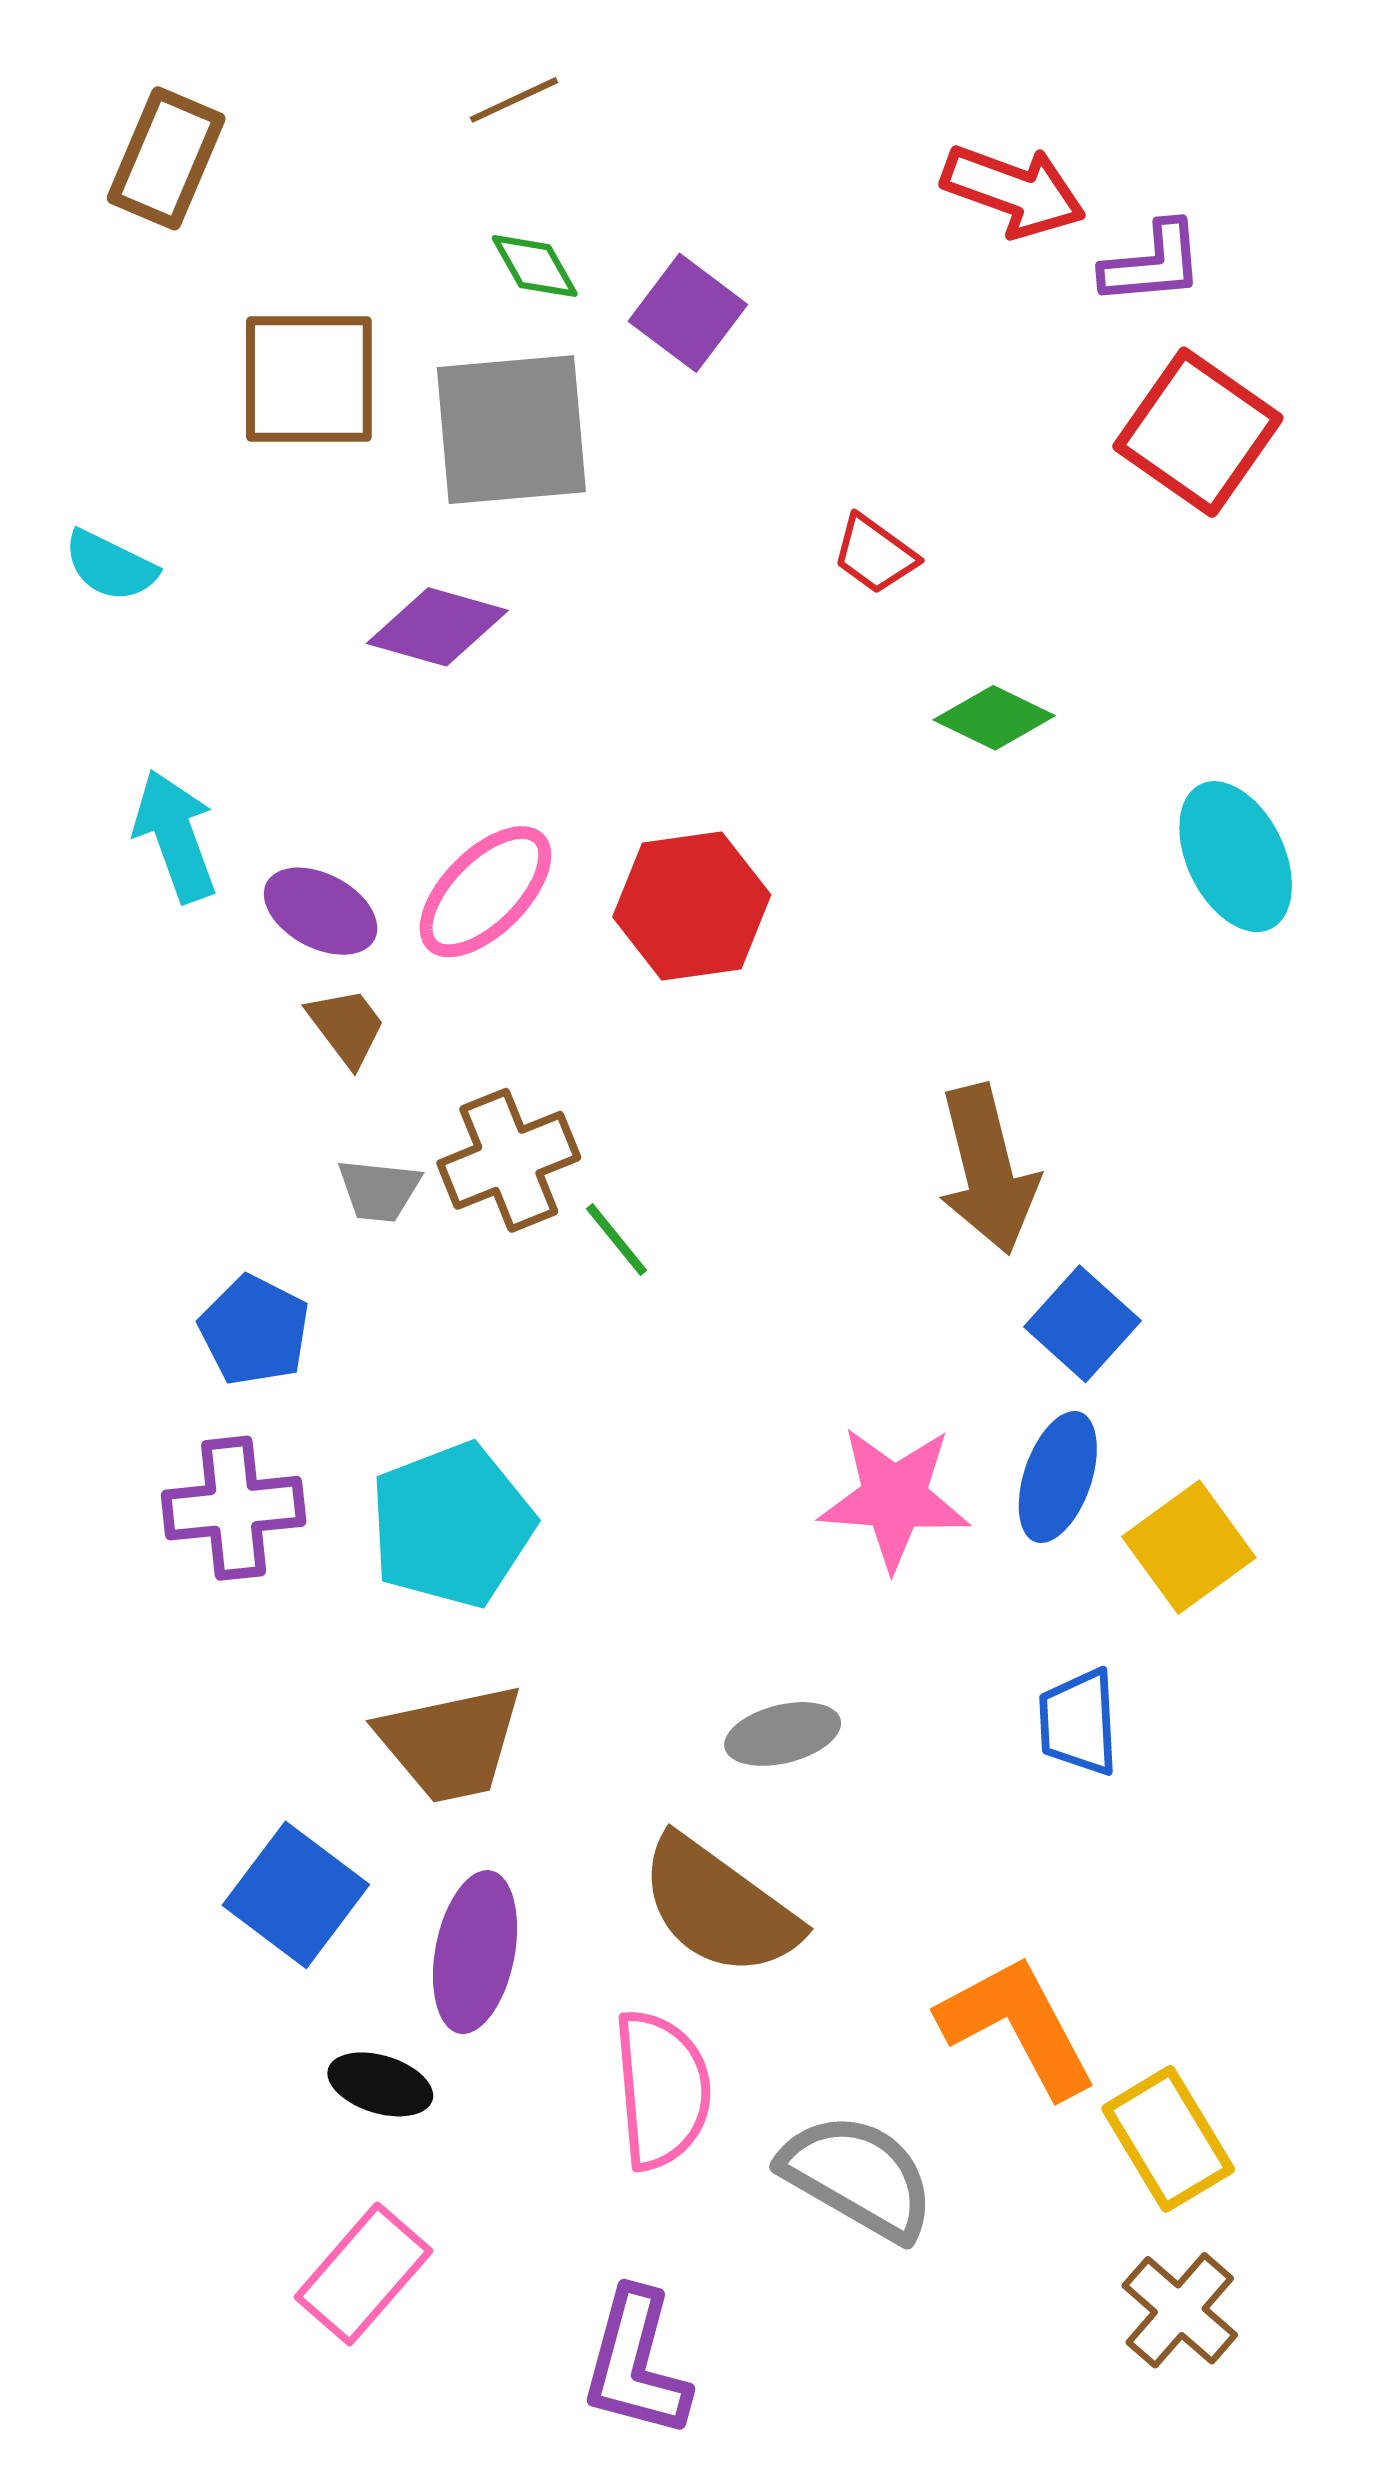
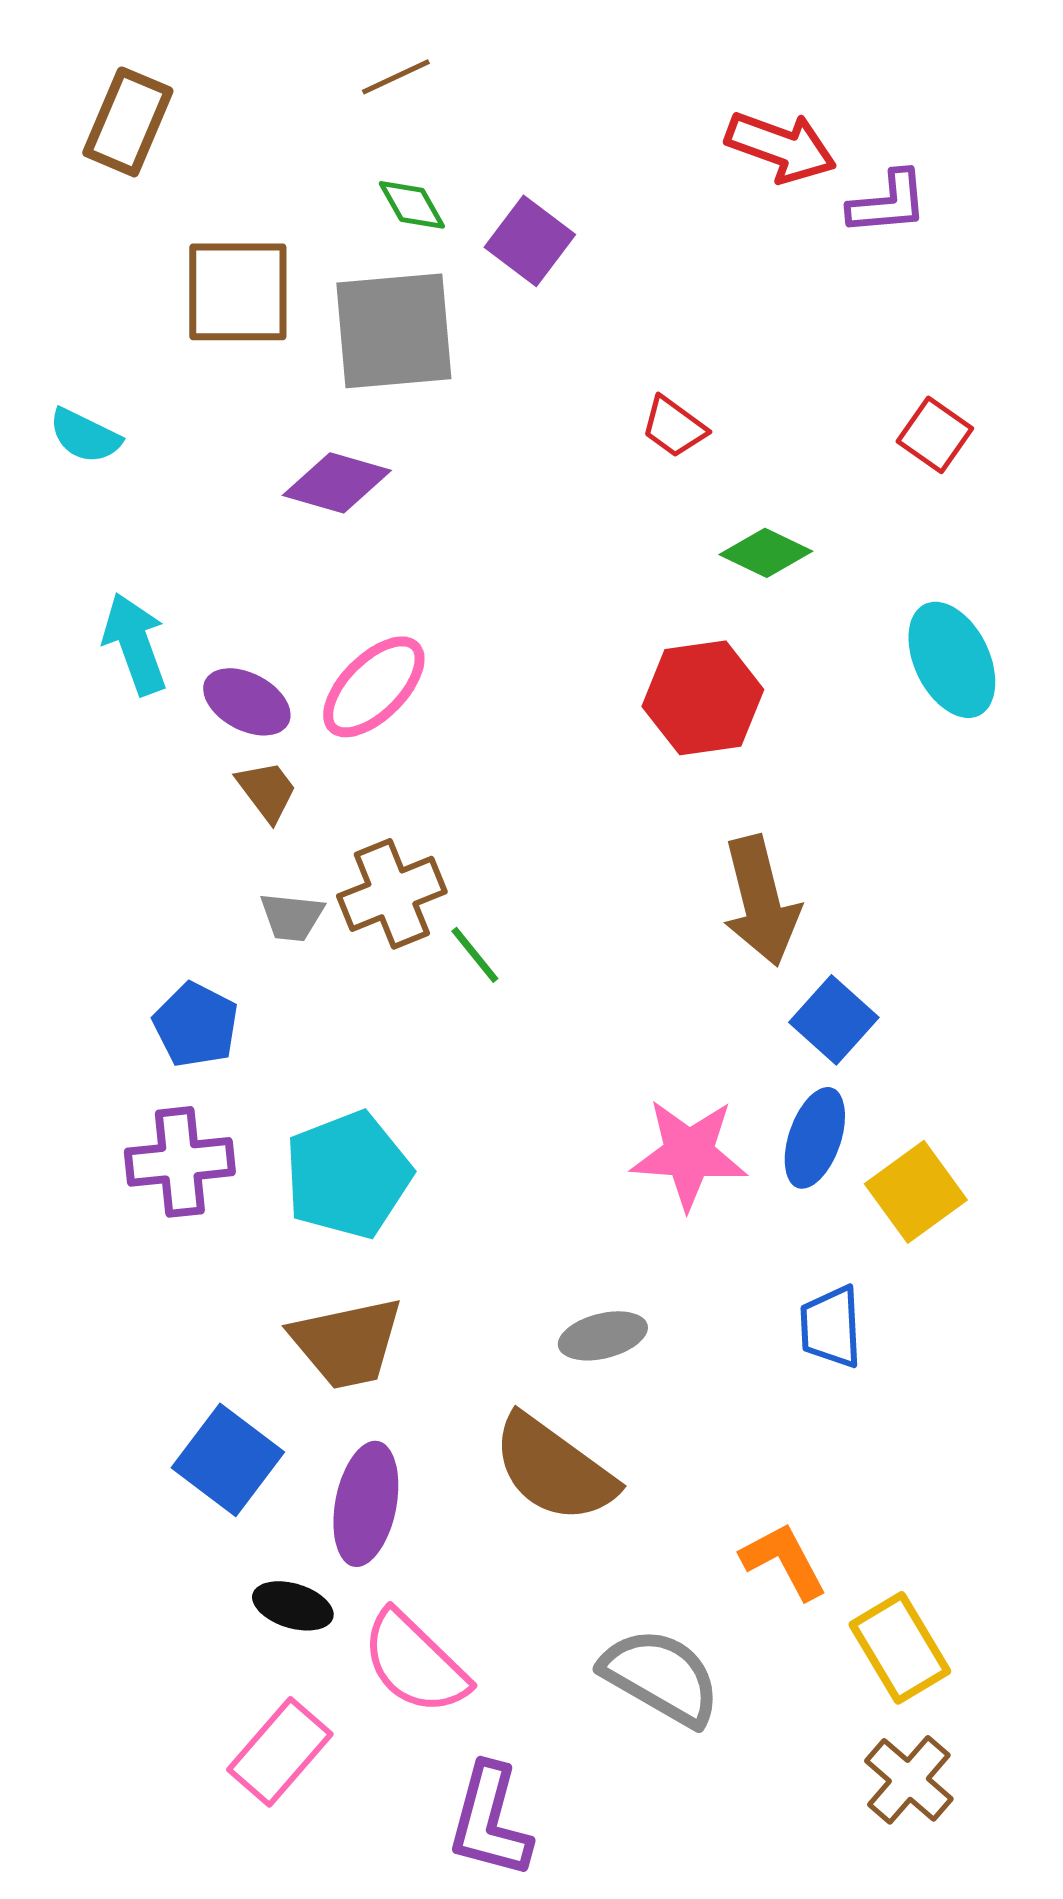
red square: (1198, 432) -> (935, 435), moved, size x0.6
red hexagon: (692, 906) -> (703, 698), moved
orange L-shape: (1018, 2026) -> (784, 1561), size x0.7
pink semicircle: (662, 2090) -> (415, 1663), moved, turned 139

